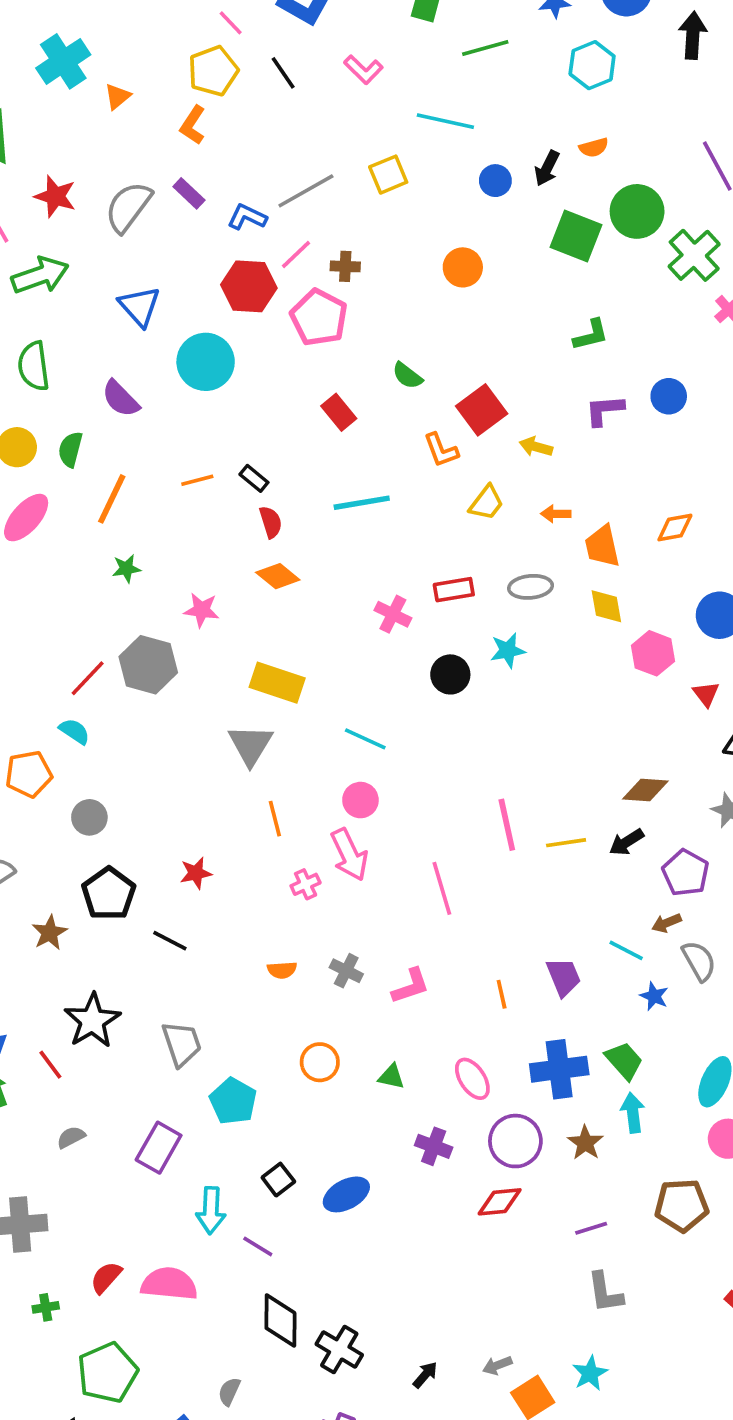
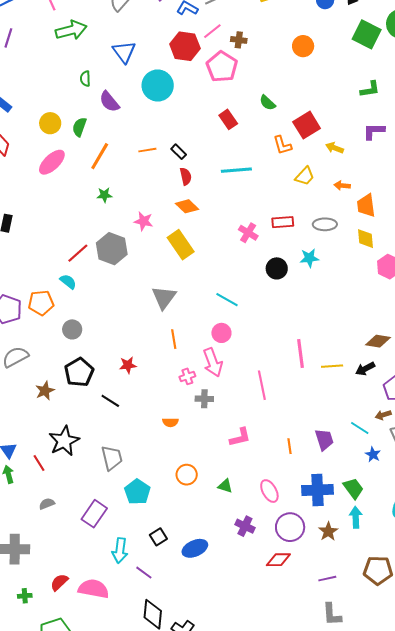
green semicircle: (34, 366) -> (85, 79), moved, size x0.6
yellow rectangle: (277, 683) -> (181, 245), moved, turned 32
gray cross: (346, 971) -> (204, 399), moved, turned -30

